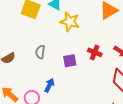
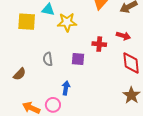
purple square: (70, 61) -> (78, 59), turned 32

